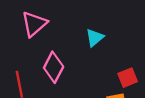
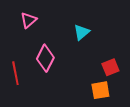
pink triangle: (34, 24) -> (28, 20), size x0.7

